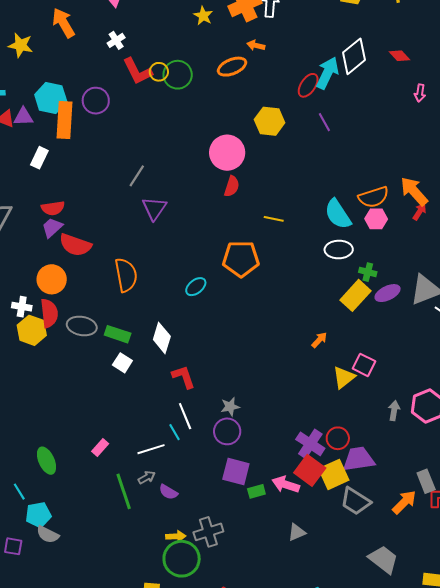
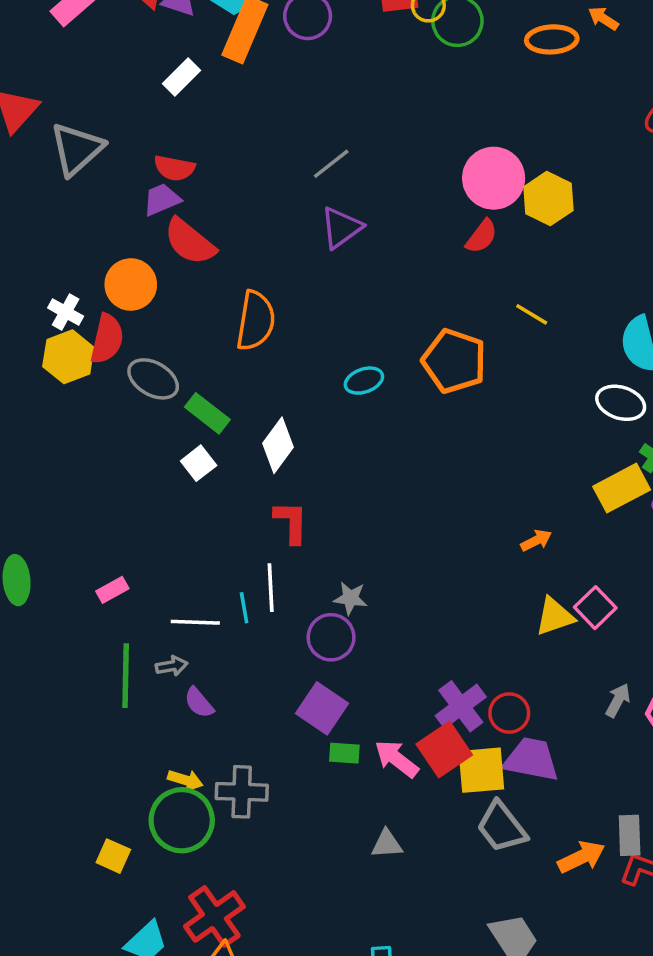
yellow hexagon: (270, 121) -> (549, 199), moved

